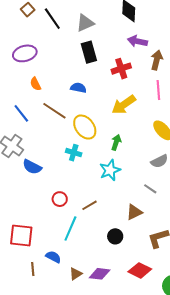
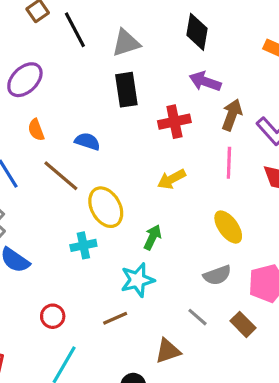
purple ellipse: (25, 53) -> (25, 80), turned -35
blue semicircle: (78, 88) -> (87, 141), moved
yellow arrow: (124, 105) -> (172, 179), size x0.7
cyan cross: (74, 153) -> (83, 245), turned -35
brown line: (89, 205) -> (115, 318), moved

